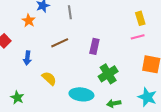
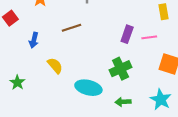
pink line: (138, 37) -> (149, 37), moved
purple rectangle: (94, 46) -> (127, 34), moved

